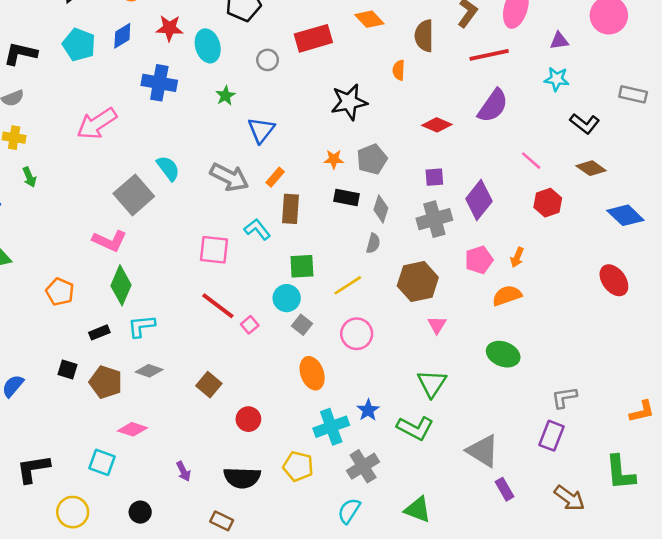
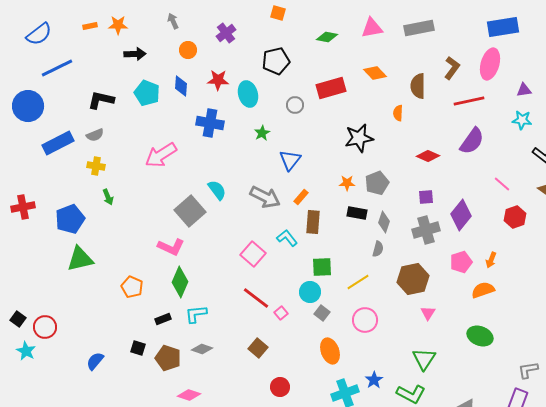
blue diamond: (122, 36) -> (181, 86), turned -55
pink square: (214, 250) -> (253, 254), turned 35
brown square: (209, 385) -> (258, 348), moved

